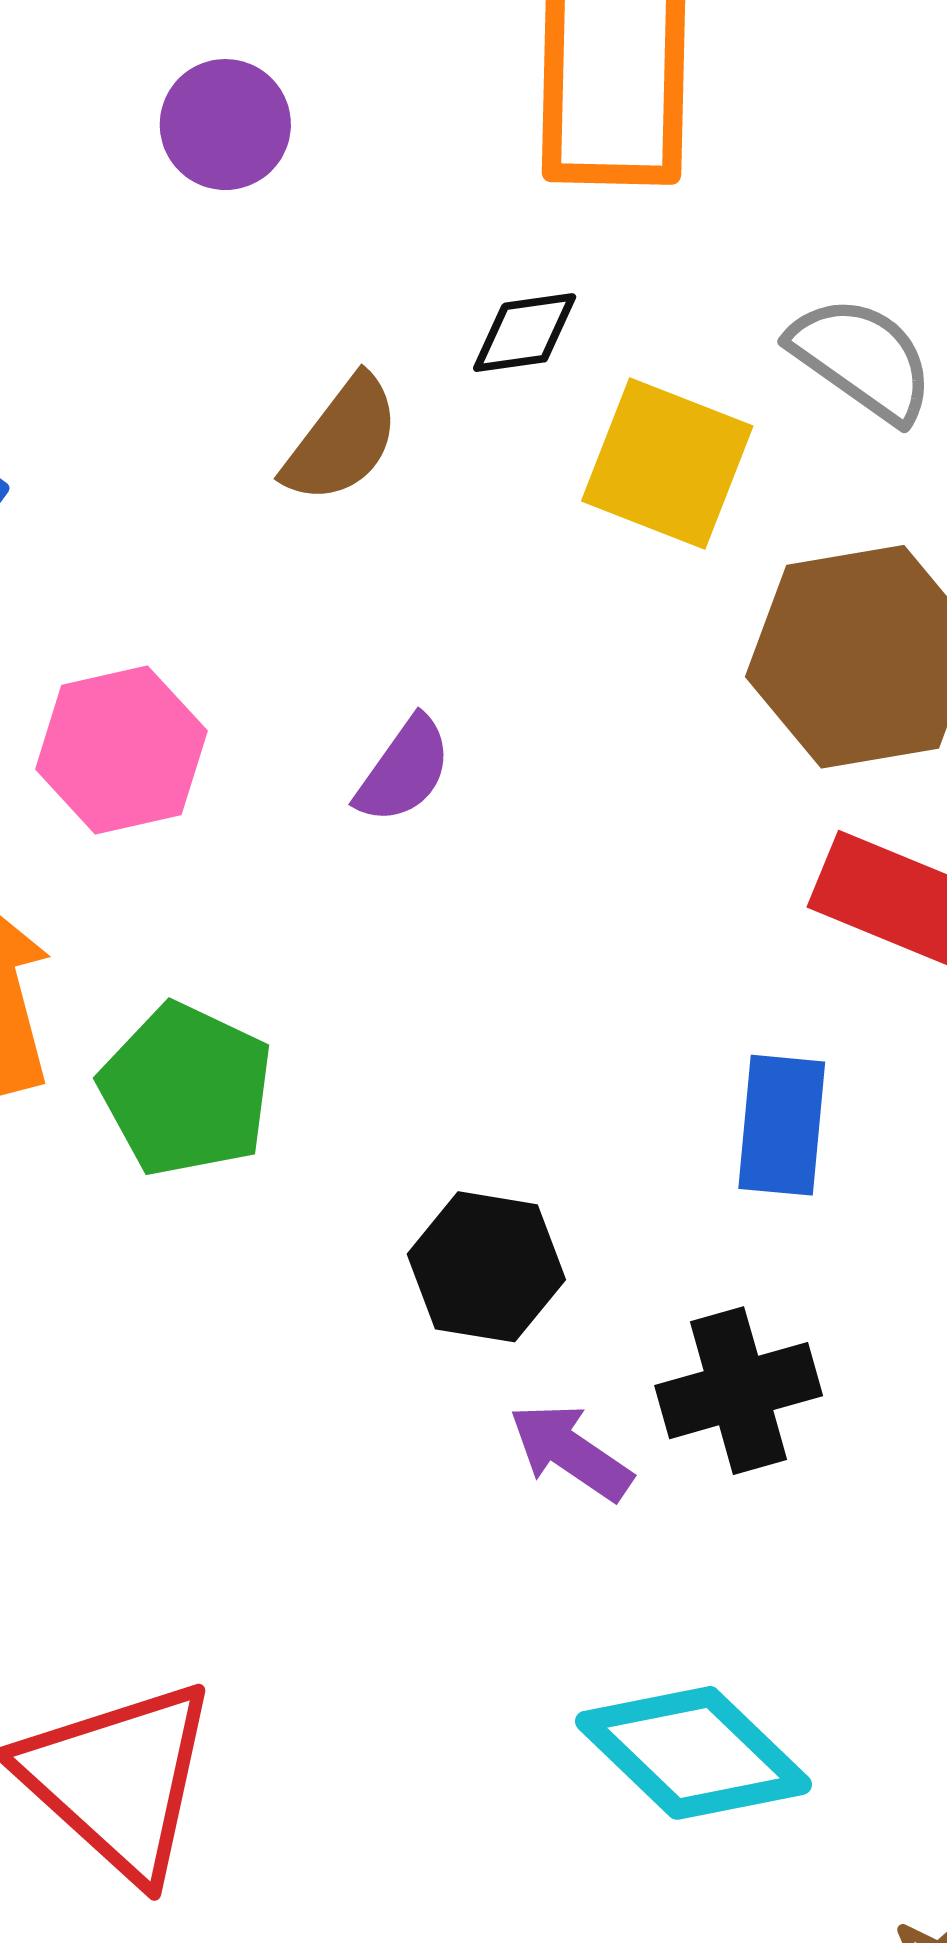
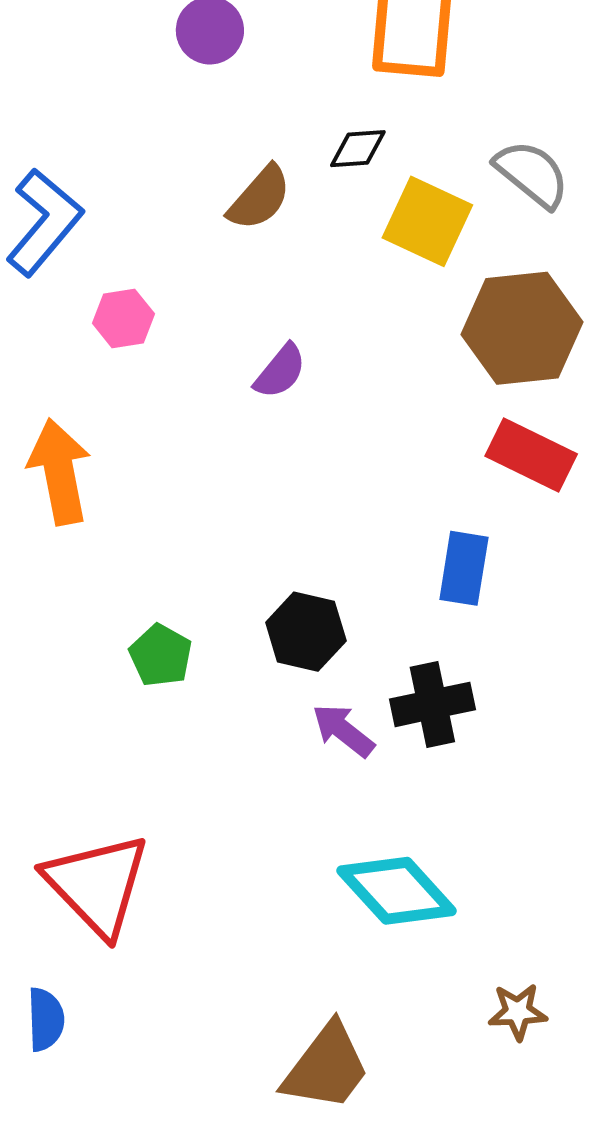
pink hexagon: (121, 750) -> (123, 318), moved, size x0.7
green pentagon: (186, 1090) -> (161, 655), moved, size x0.7

